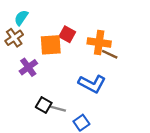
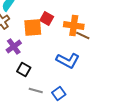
black square: (44, 105) -> (24, 70), moved
gray line: (58, 109) -> (36, 91), moved

